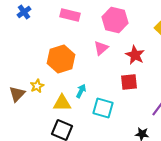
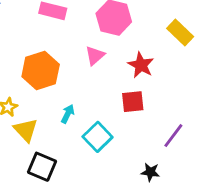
yellow triangle: (62, 103) -> (26, 130), moved, turned 48
cyan square: (103, 108) -> (98, 137), turned 30

